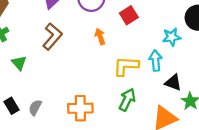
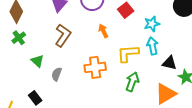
cyan star: (172, 37) -> (152, 24), moved
gray semicircle: (35, 107) -> (57, 74), moved
orange cross: (80, 108) -> (95, 67), moved

